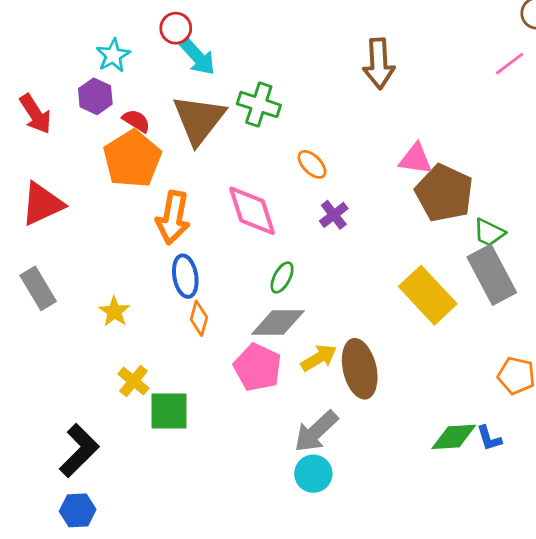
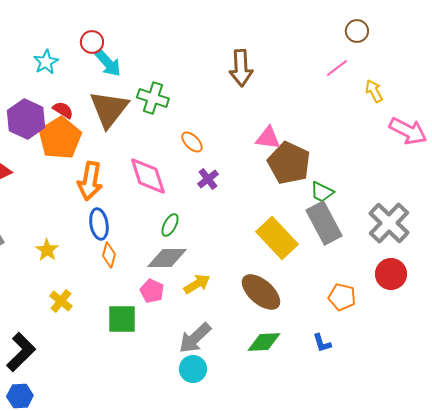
purple hexagon: (95, 96) -> (26, 119), moved, size x1.5
pink pentagon: (257, 367) -> (152, 291), size x0.7
brown ellipse: (360, 369) -> (261, 292), moved, turned -36
green square: (169, 411) -> (122, 319), moved
green diamond: (454, 437) -> (264, 342), moved

